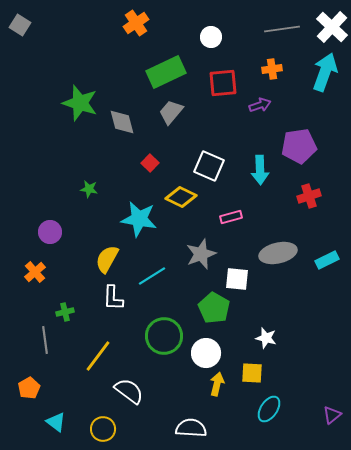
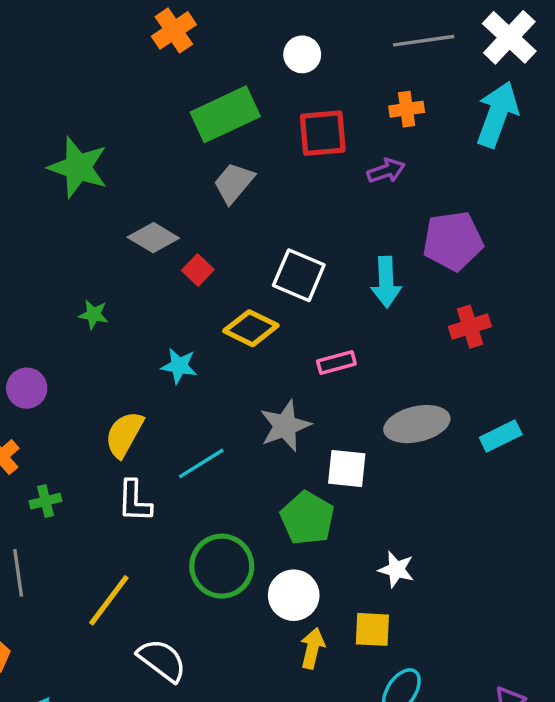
gray diamond: (122, 122) -> (153, 238), moved, turned -44
cyan star: (139, 219) -> (179, 366), size x0.6
green cross: (65, 312) -> (46, 501), moved

